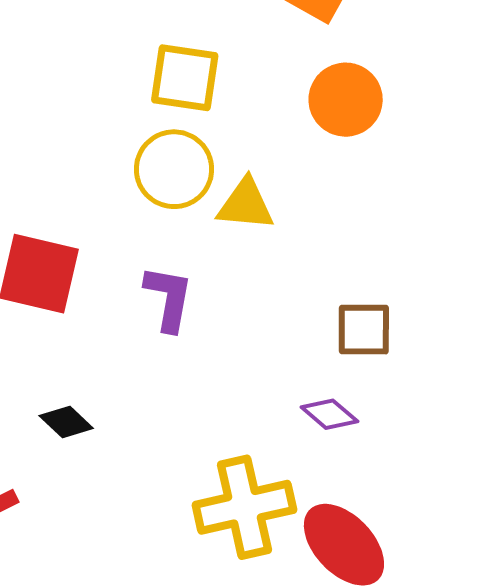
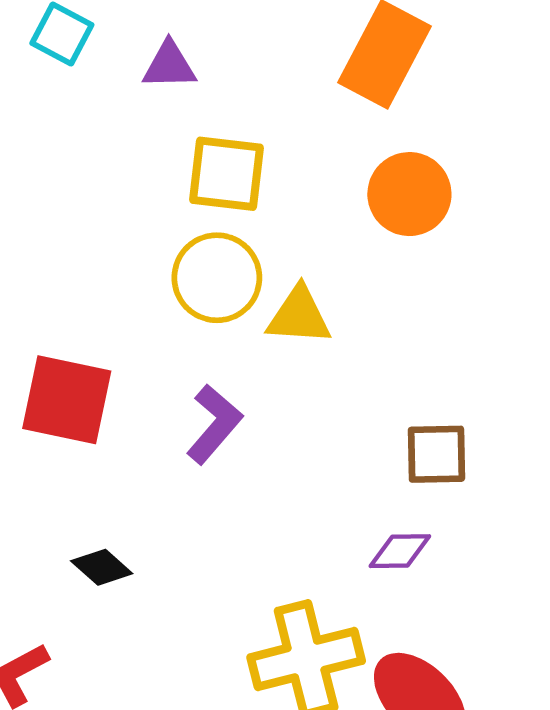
purple L-shape: (169, 298) -> (214, 424), turned 32
purple diamond: (329, 414) -> (400, 551), turned -40

